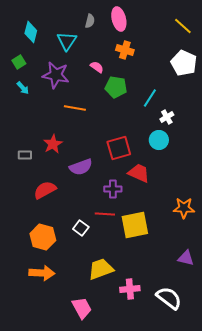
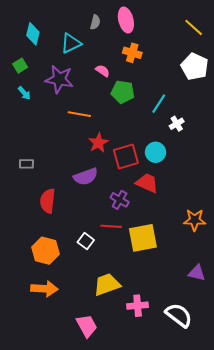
cyan triangle: (67, 41) -> (71, 43), turned 30
cyan circle: (159, 140) -> (156, 152), moved
red star: (53, 144) -> (98, 143), moved
purple cross: (113, 189) -> (120, 200), turned 30
red semicircle: (45, 190) -> (48, 201), turned -55

